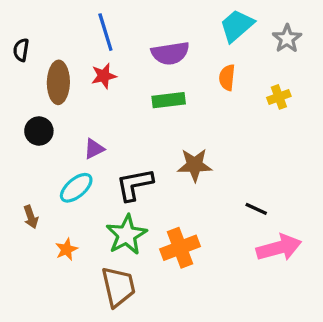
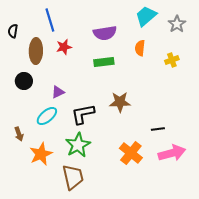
blue line: (105, 32) -> (50, 20), moved
black line: (256, 209) -> (158, 129), turned -32
orange cross: (180, 248) -> (131, 153), moved, turned -30
orange star: (66, 249) -> (41, 154), size x1.6

